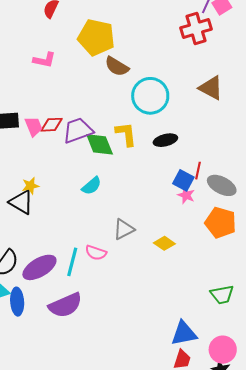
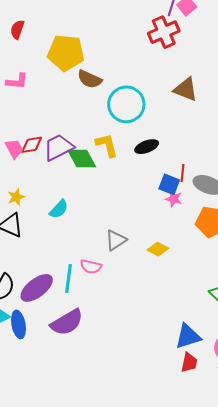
yellow star: (30, 186) -> (16, 197), moved
cyan semicircle: (92, 186) -> (59, 209), moved

